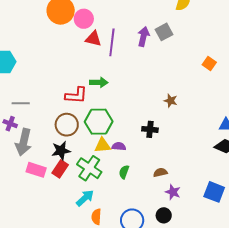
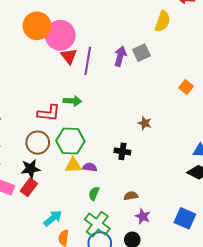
pink circle: (84, 19) -> (60, 35), size x1.5
red triangle: (93, 39) -> (69, 56), turned 36
green cross: (89, 168) -> (97, 224), moved

